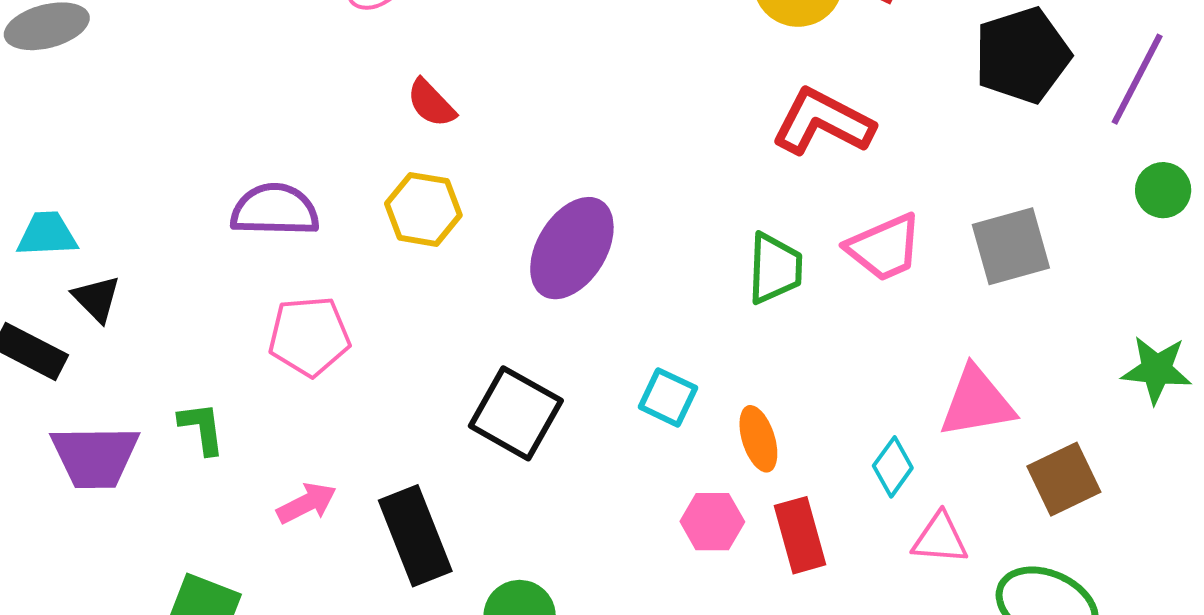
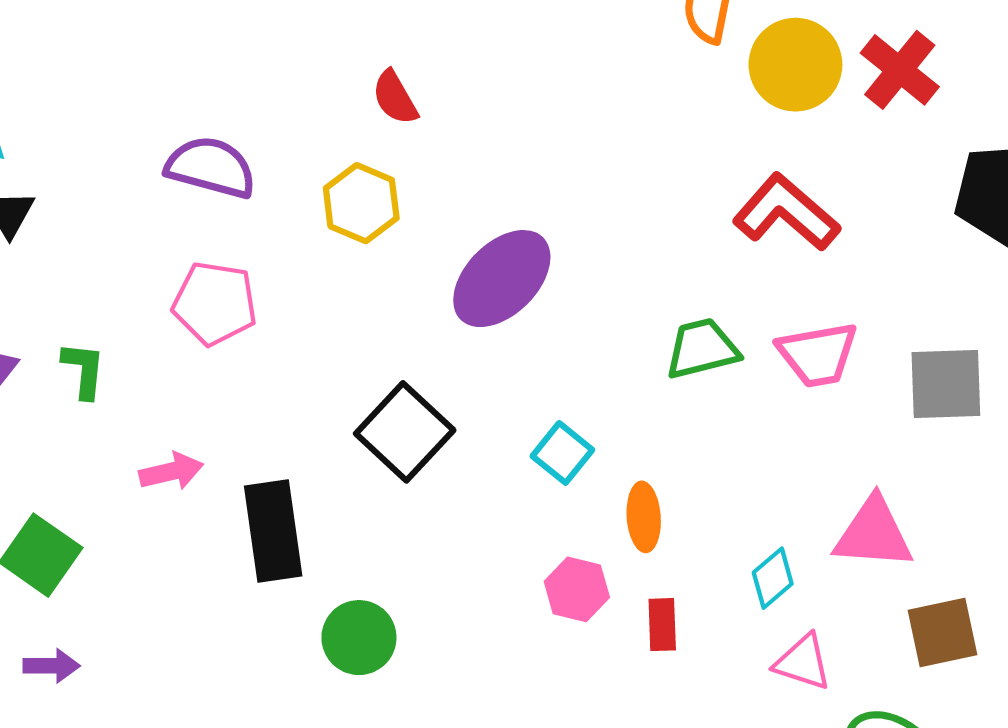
green trapezoid: (775, 268) -> (702, 349), turned -120
red rectangle: (800, 535) -> (662, 625), size x0.7

